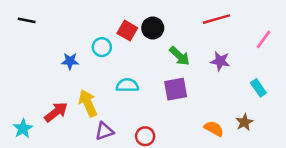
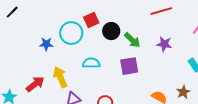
black line: (27, 20) -> (12, 12), turned -56
black circle: (153, 28) -> (111, 31), moved
red square: (127, 31) -> (91, 20), turned 35
cyan circle: (102, 47) -> (71, 33), size x1.5

